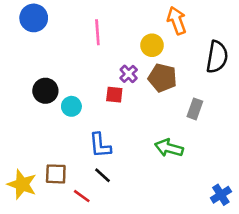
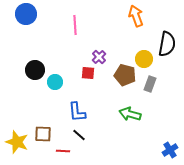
yellow circle: (152, 45) -> (144, 59), moved
brown pentagon: (162, 78) -> (125, 75), moved
red line: (82, 196) -> (63, 151), turned -32

